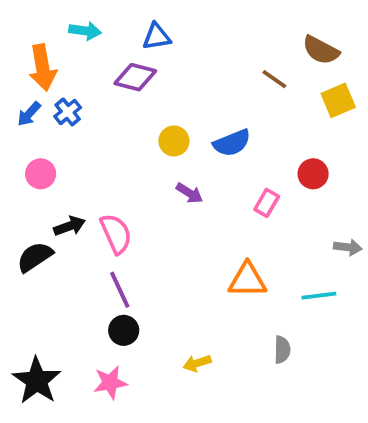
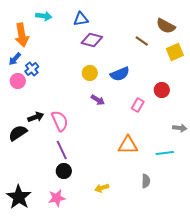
purple diamond: (135, 77) -> (92, 40), moved
blue cross: (68, 112) -> (32, 69), moved
pink circle: (41, 174) -> (18, 81), moved

